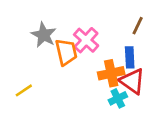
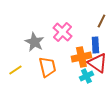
gray star: (44, 35) -> (34, 42), moved
orange trapezoid: (66, 52) -> (47, 67), moved

